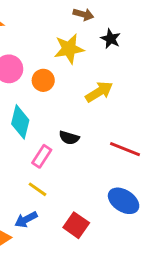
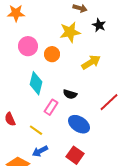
red line: (125, 149) -> (109, 102), turned -65
yellow line: (37, 189) -> (36, 130), moved
blue ellipse: (124, 201) -> (79, 124), moved

